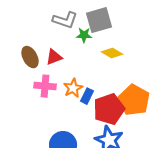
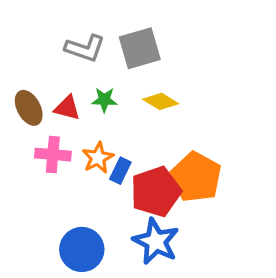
green star: (84, 35) -> (104, 100), moved
red triangle: (54, 57) -> (67, 108), turned 36

